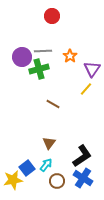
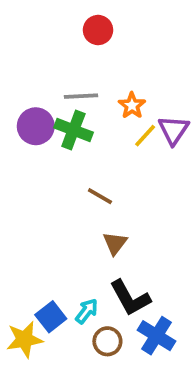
purple circle: (22, 57) -> (36, 126), moved
green cross: (39, 69) -> (73, 130), turned 36
yellow line: (86, 89) -> (145, 136), moved
brown triangle: (49, 143) -> (115, 243), moved
black L-shape: (82, 156) -> (130, 298), moved, turned 95

